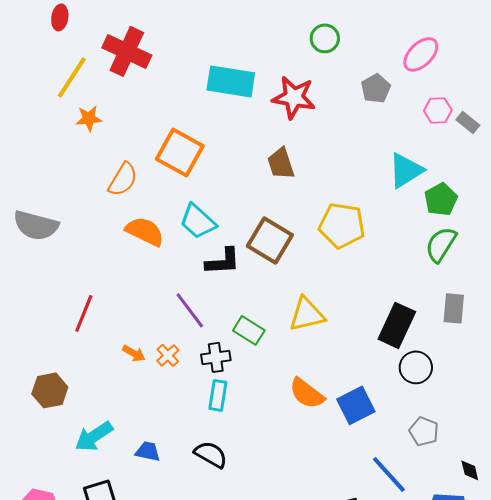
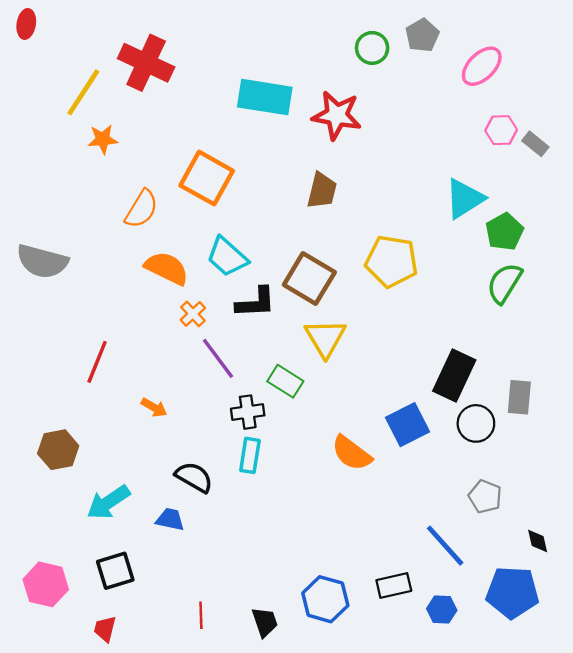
red ellipse: (60, 17) -> (26, 24), moved
gray pentagon: (376, 88) -> (422, 35), moved
brown trapezoid: (281, 163) -> (322, 191), turned -148
gray rectangle: (454, 308) -> (519, 397), moved
yellow triangle: (307, 314) -> (325, 338), moved, turned -48
orange cross: (168, 355) -> (193, 314), moved
blue square: (356, 405) -> (407, 425), moved
black semicircle: (211, 454) -> (194, 477), moved

